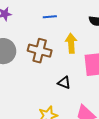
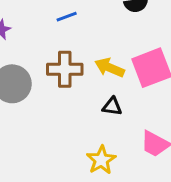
yellow arrow: (71, 43) -> (110, 68), moved, turned -48

